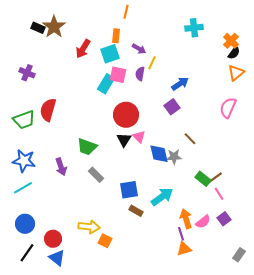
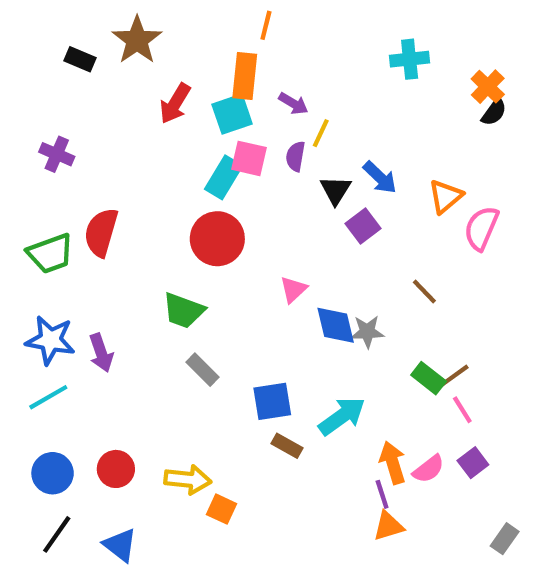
brown star: (54, 27) -> (137, 40), moved
orange rectangle: (116, 36) -> (245, 76), size x1.5
orange triangle: (236, 73) -> (445, 196), moved
blue arrow: (180, 84) -> (380, 177), turned 78
red circle: (126, 115) -> (217, 239), moved
pink triangle: (139, 137) -> (293, 289), turned 32
brown line: (190, 139) -> (424, 292), moved
black triangle: (124, 140) -> (336, 190), moved
purple arrow: (61, 167) -> (101, 353), moved
red circle: (53, 239) -> (116, 469), moved

